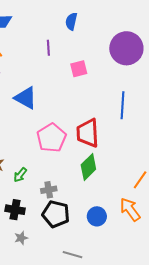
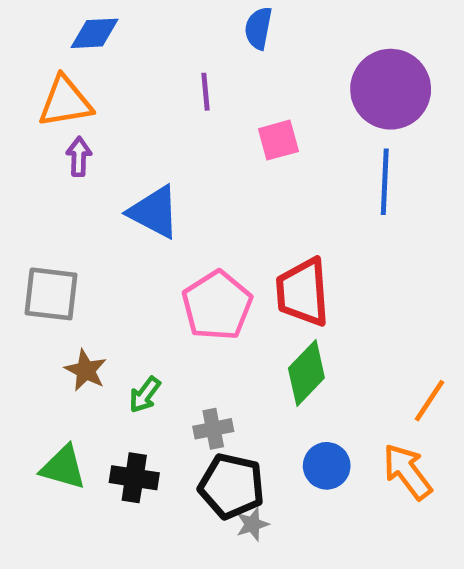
blue line: (123, 105) -> (385, 182), moved
blue circle: (97, 216) -> (327, 466), moved
gray star: (21, 238) -> (252, 524), moved

